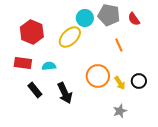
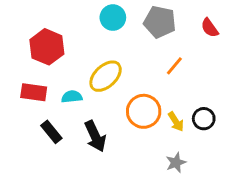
cyan circle: (85, 18) -> (113, 18), moved
red semicircle: (134, 19) -> (210, 28), moved
yellow ellipse: (70, 37) -> (106, 76), moved
orange line: (119, 45) -> (174, 66), turned 64

